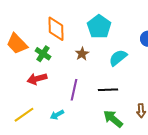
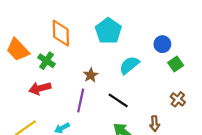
brown star: (82, 54) -> (91, 75), moved
black line: (108, 90) -> (118, 100), turned 36

